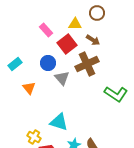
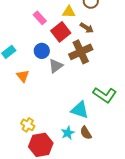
gray triangle: (62, 78) -> (56, 66), turned 35
green L-shape: (116, 94) -> (105, 95), moved
cyan triangle: (59, 122) -> (80, 110), moved

